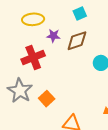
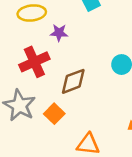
brown diamond: (77, 41) -> (73, 81), moved

